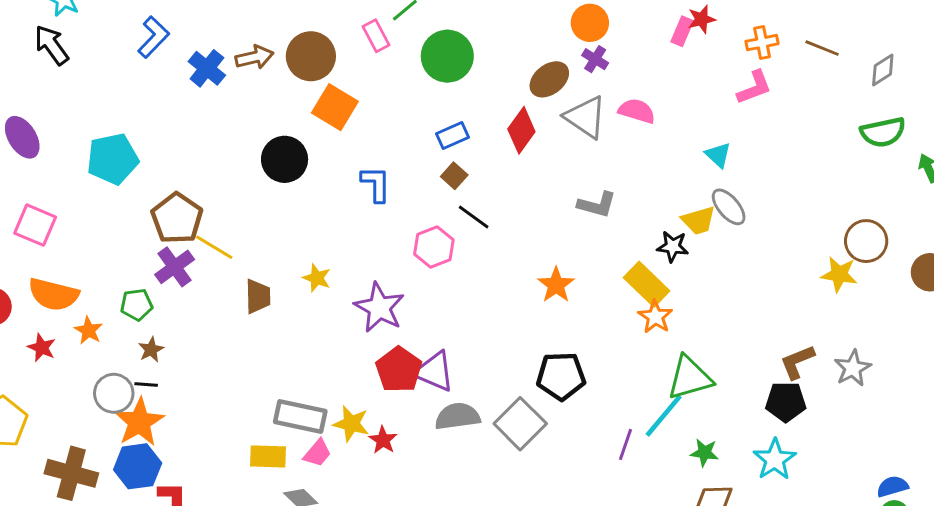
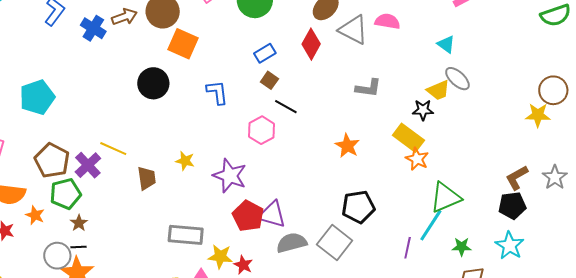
brown pentagon: (177, 218) -> (52, 161), moved
green pentagon: (137, 305) -> (65, 194), size x1.4
gray rectangle: (300, 417) -> (186, 235), moved

